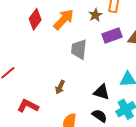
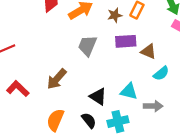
brown arrow: (60, 87) -> (57, 79), size x1.5

